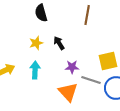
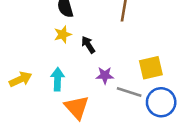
yellow star: (36, 43) -> (63, 34), moved
orange triangle: (68, 92) -> (77, 107), moved

